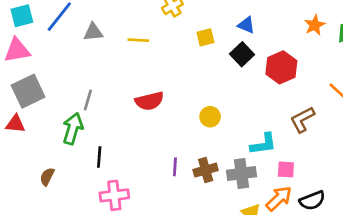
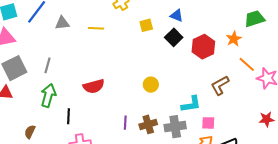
orange star: (315, 25) -> (234, 39), moved
gray line: (88, 100) -> (48, 65), moved
red semicircle: (149, 101) -> (94, 86), moved

